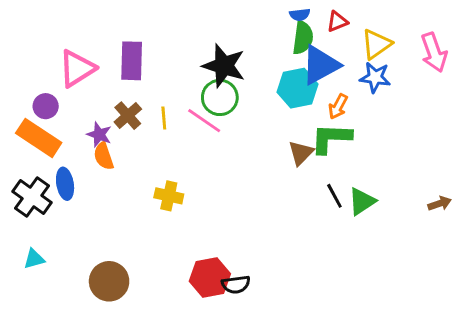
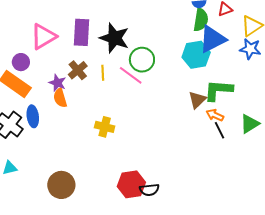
black star: (224, 66) -> (114, 38), moved
orange arrow: (338, 107) -> (215, 115), moved, turned 84
green triangle: (362, 201) -> (250, 124), moved

